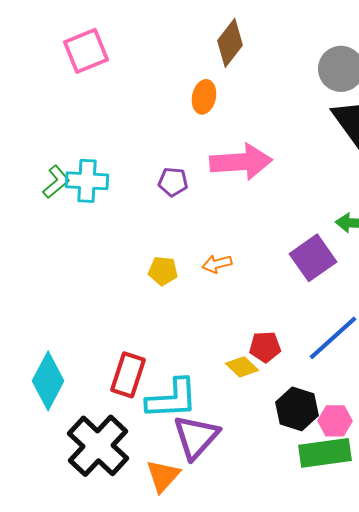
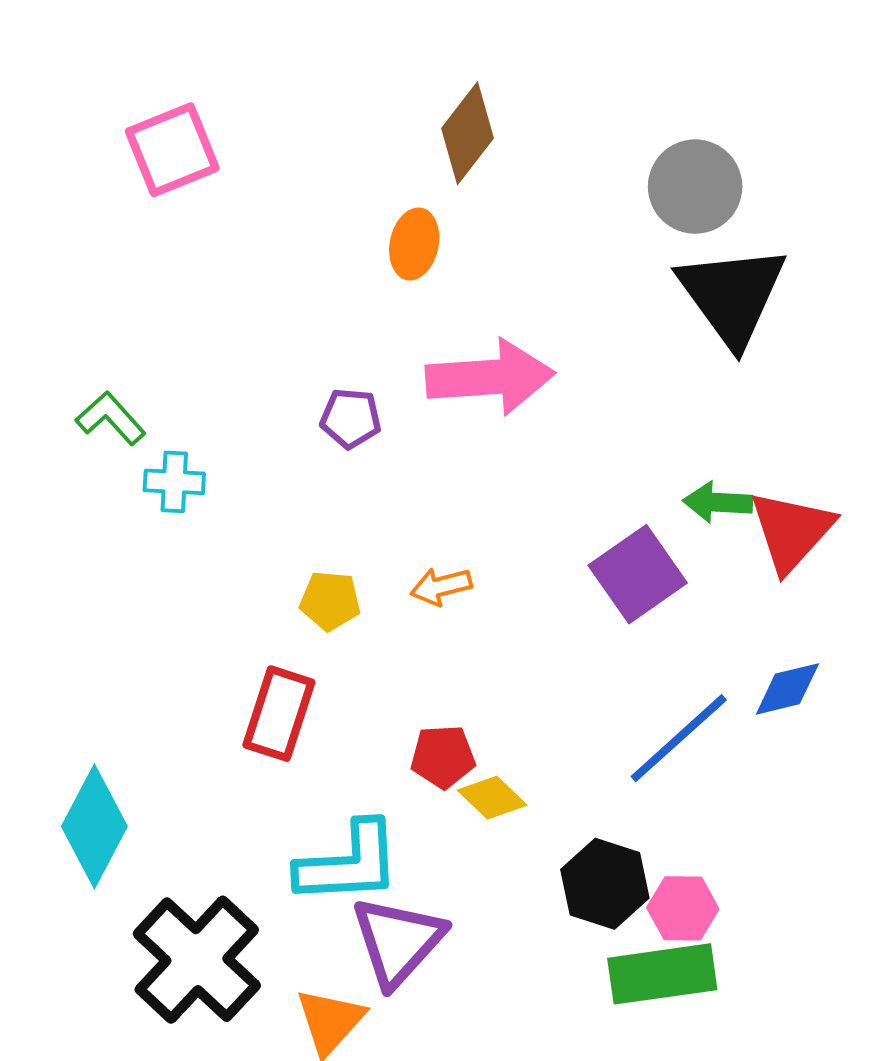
cyan cross: (87, 181) -> (174, 482), moved, size x0.7
green L-shape: (56, 182) -> (111, 418), turned -92
red pentagon: (265, 347) -> (443, 757), moved
red rectangle: (128, 375) -> (279, 714), moved

